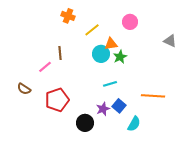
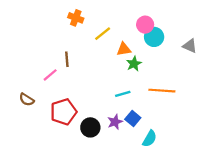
cyan circle: (101, 54) -> (154, 37), moved
orange line: (153, 96) -> (162, 91), moved
black circle: (85, 123) -> (90, 127), moved

